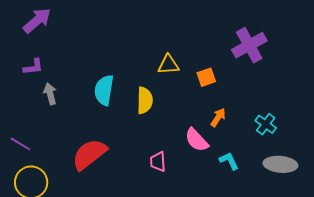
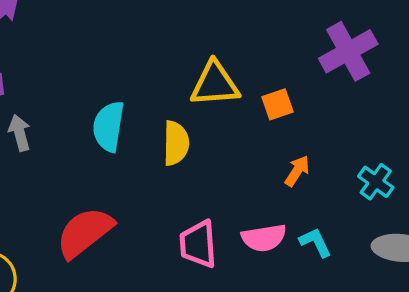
yellow triangle: (168, 65) -> (215, 84), size x1.4
pink semicircle: (197, 140) -> (264, 238), moved, turned -56
pink trapezoid: (158, 162) -> (198, 244), size x1.4

